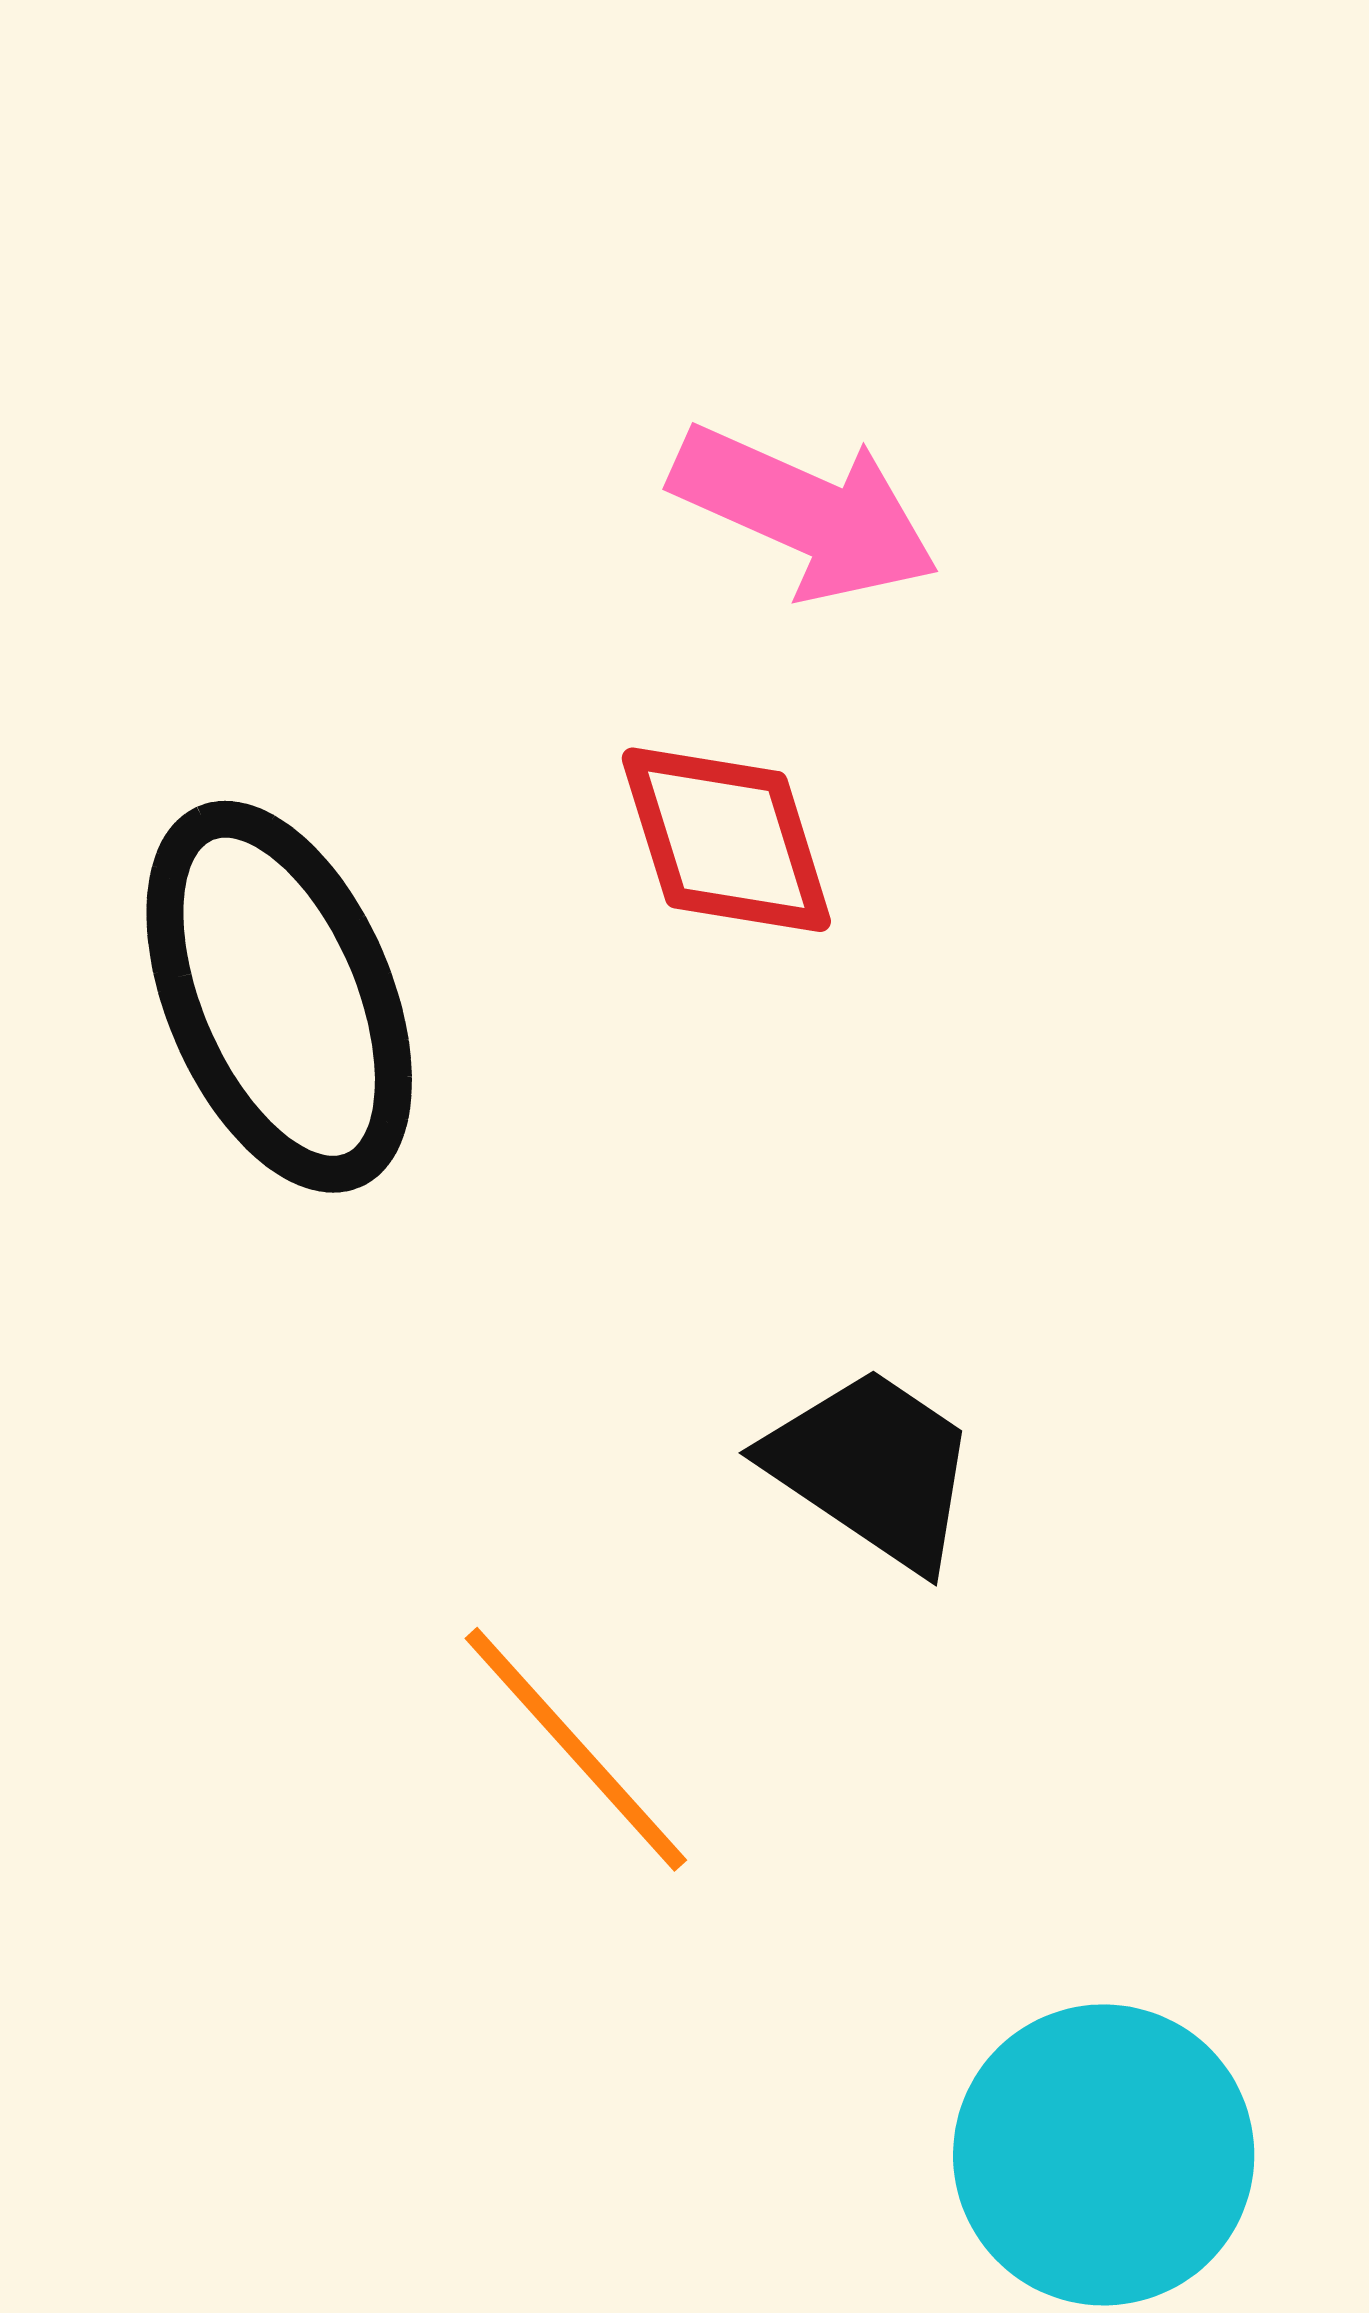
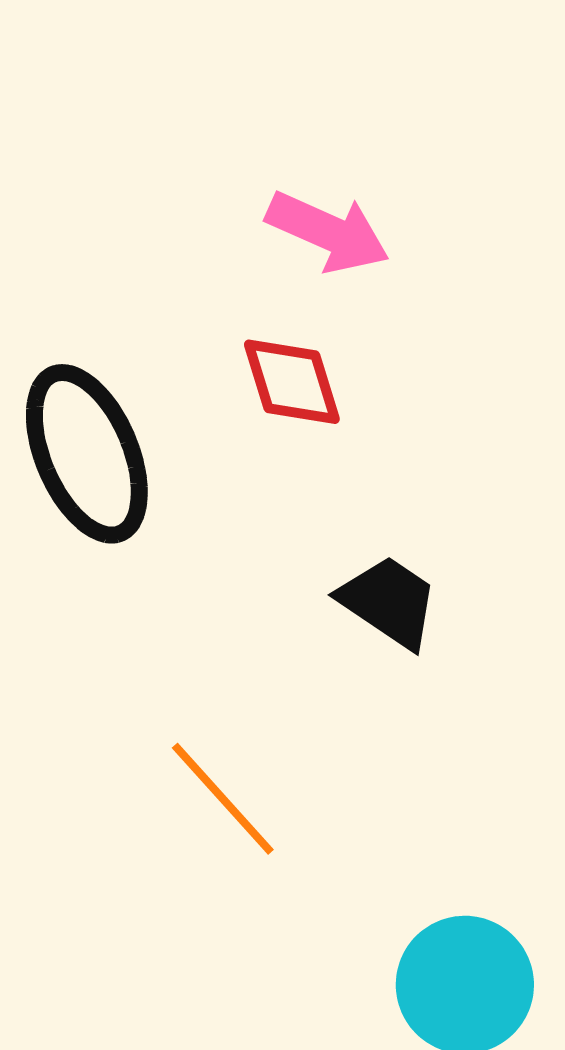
black trapezoid: (872, 1468) -> (389, 602), moved

